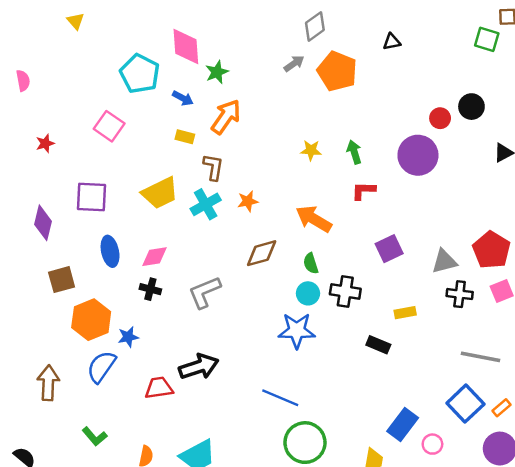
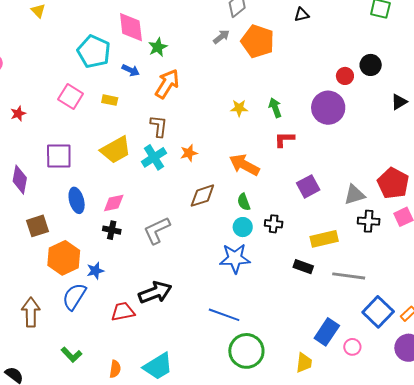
yellow rectangle: (185, 137) -> (110, 100), moved
black cross: (345, 291) -> (274, 224), size x0.7
yellow rectangle: (405, 313) -> (324, 239), size x1.5
gray line: (480, 357) -> (349, 276), moved

